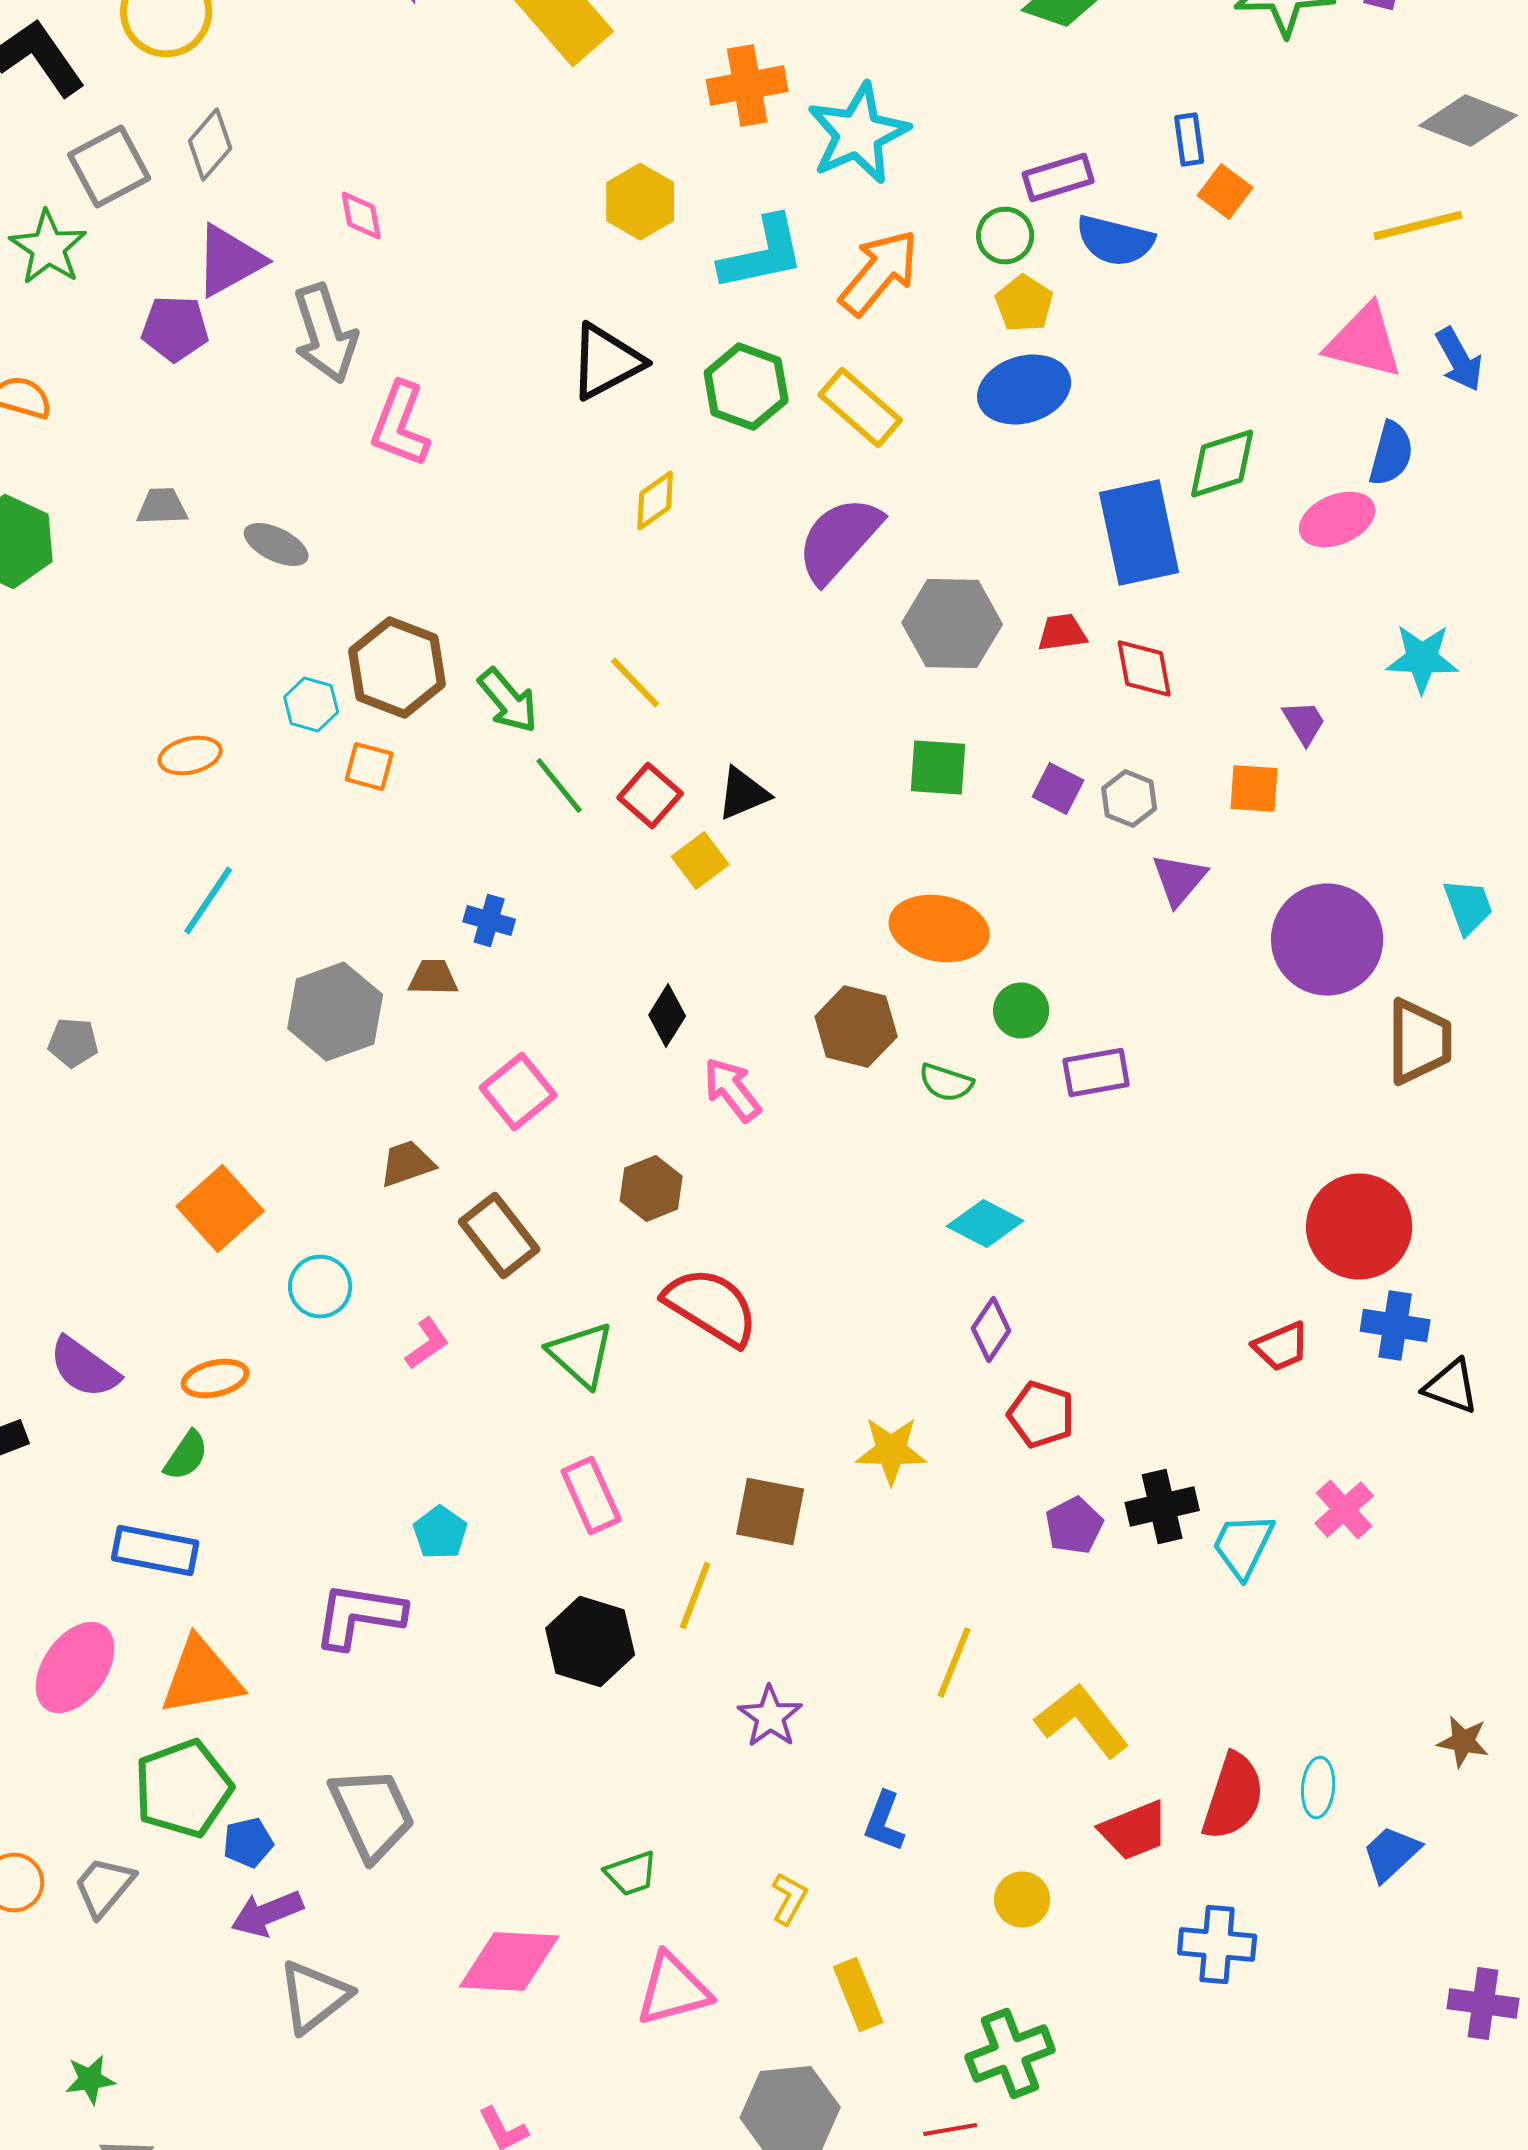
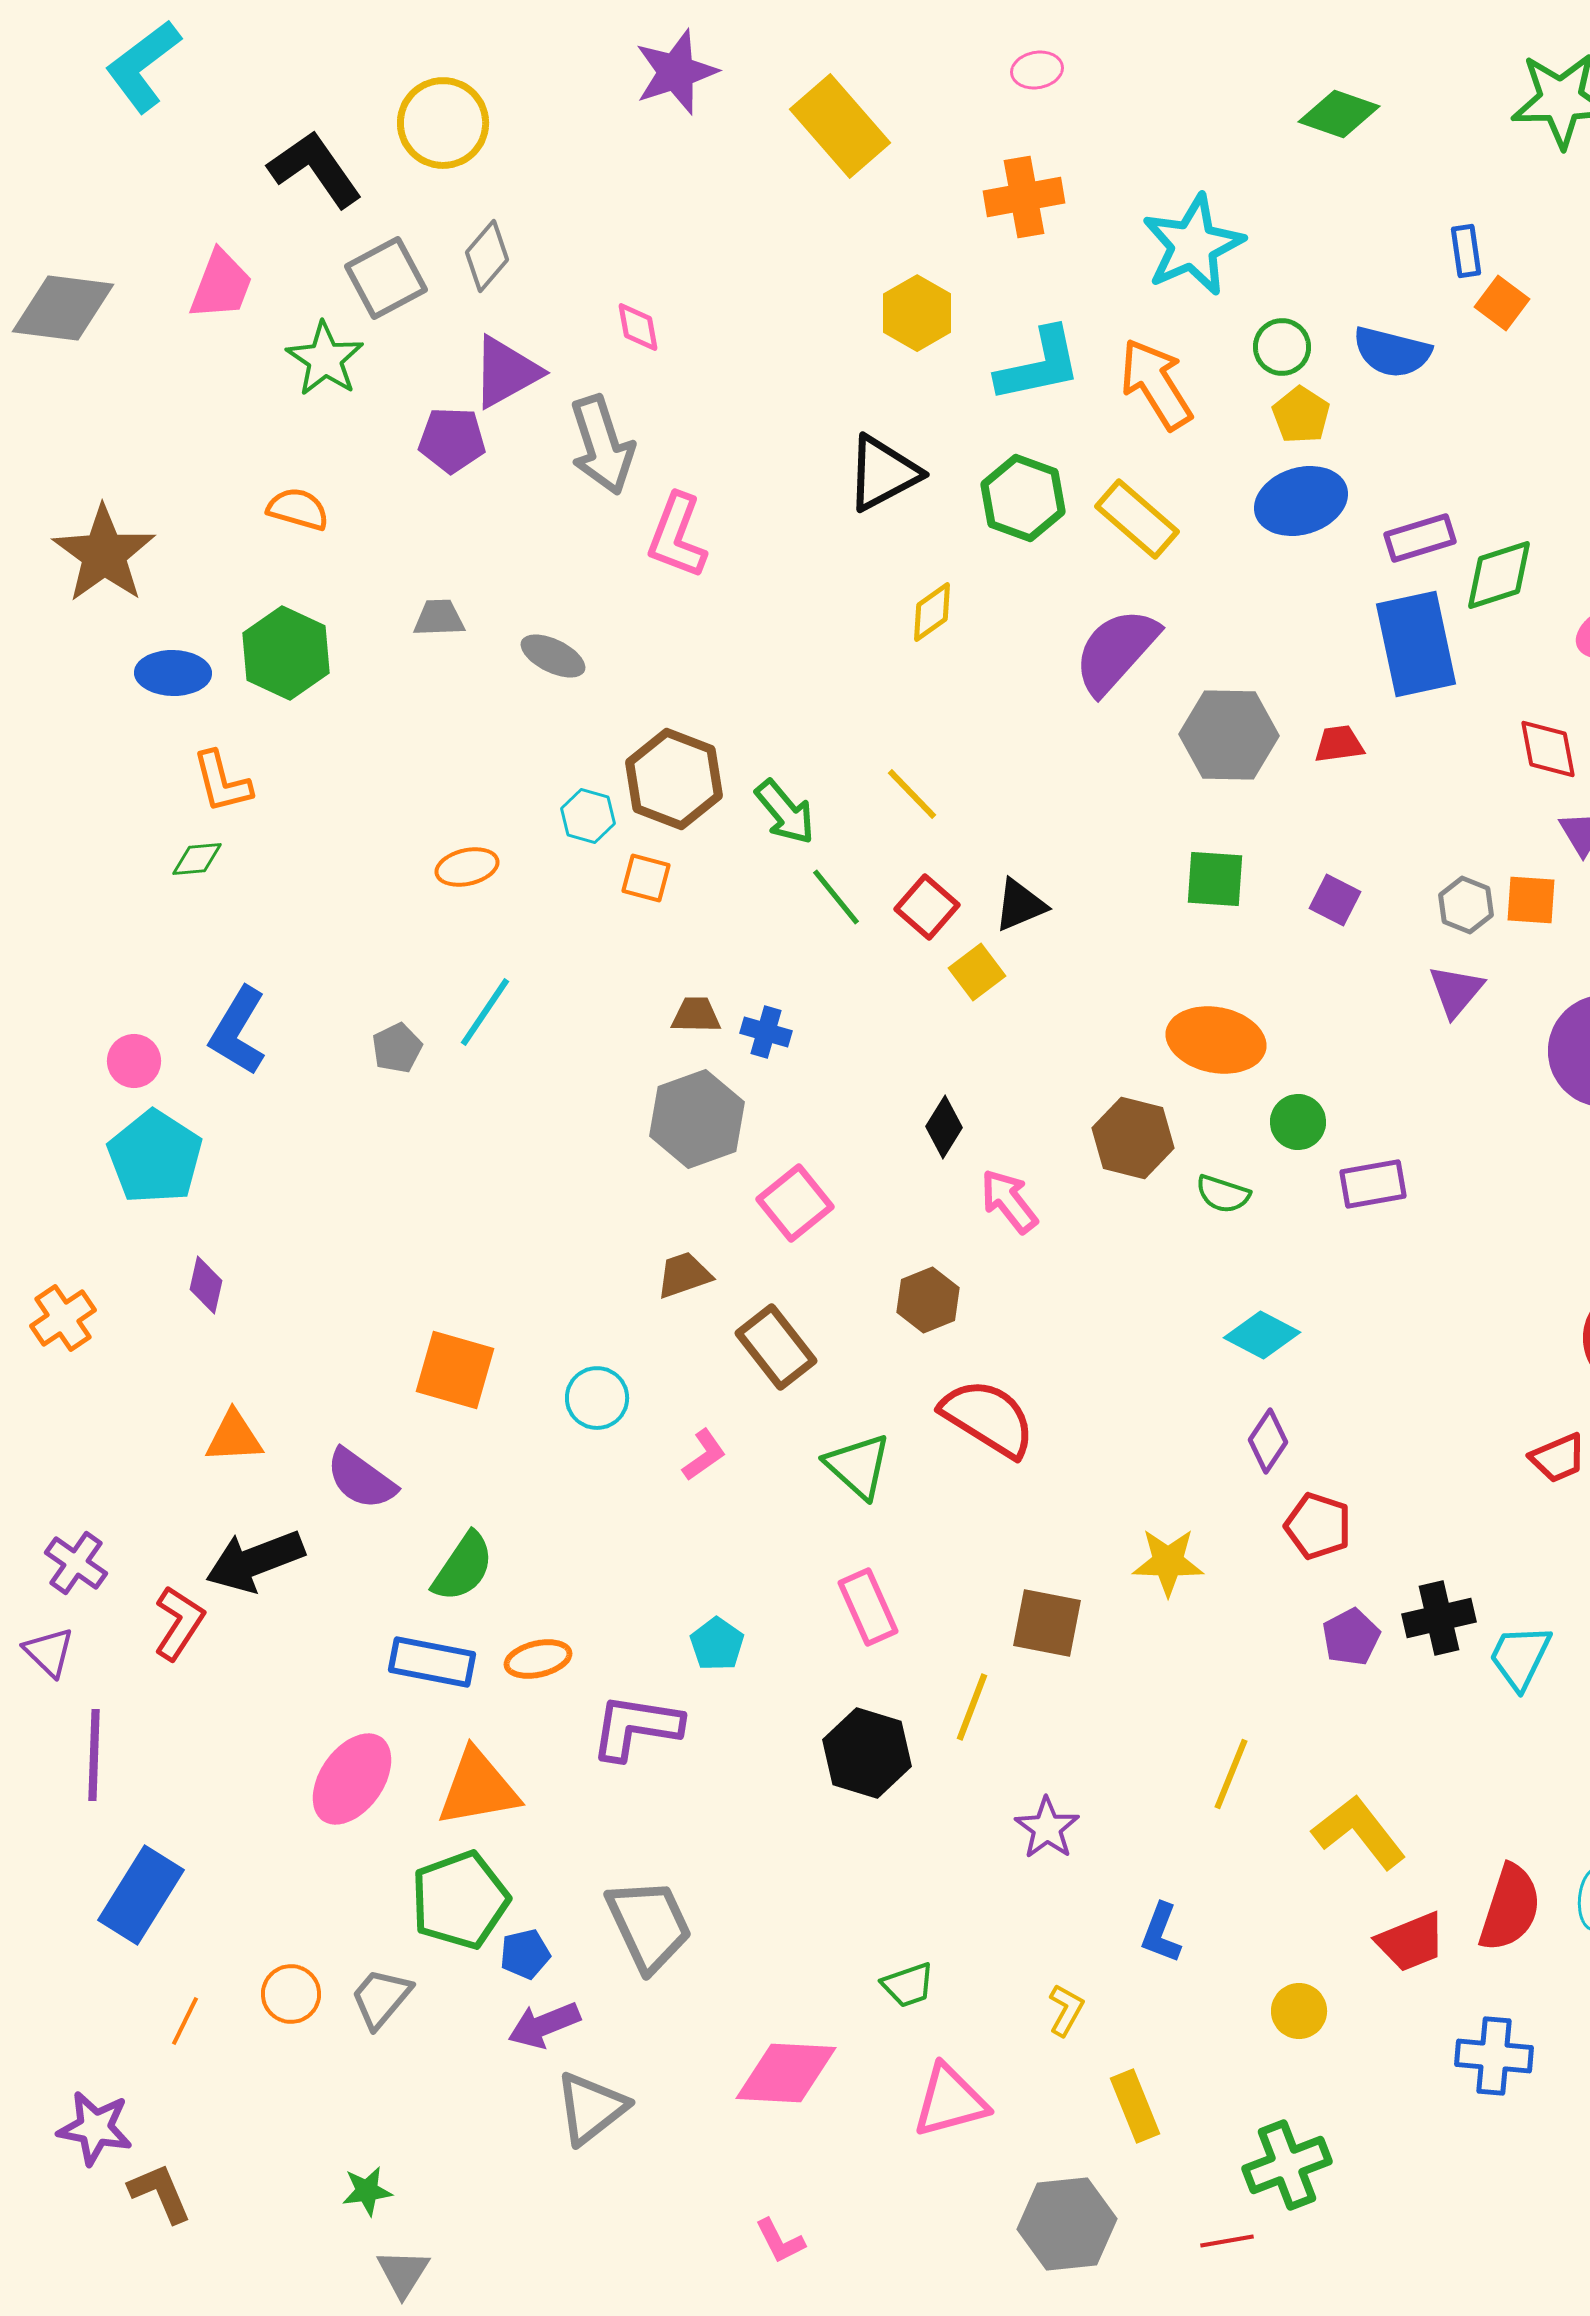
cyan star: (858, 134) -> (1193, 245), moved
purple rectangle: (1058, 178) -> (1420, 538), moved
orange arrow: (879, 272) -> (1156, 384), turned -72
red diamond: (1144, 668) -> (1548, 749), moved
gray hexagon: (1129, 798) -> (1466, 905), moved
brown trapezoid: (433, 978) -> (696, 1015), moved
gray hexagon: (335, 1012) -> (697, 1119), moved
gray pentagon: (73, 1042) -> (397, 1048), moved, turned -30
orange square: (220, 1208) -> (455, 1370), moved, turned -32
orange ellipse: (215, 1378) -> (538, 1659), moved
green semicircle: (186, 1456) -> (463, 1567), size x1.4

